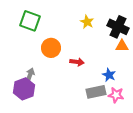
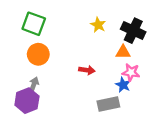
orange triangle: (122, 46) -> (123, 52), moved
orange circle: (51, 48) -> (38, 54), moved
pink star: (116, 95) -> (131, 72), moved

